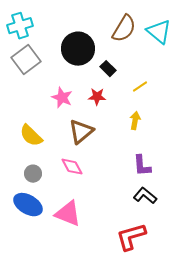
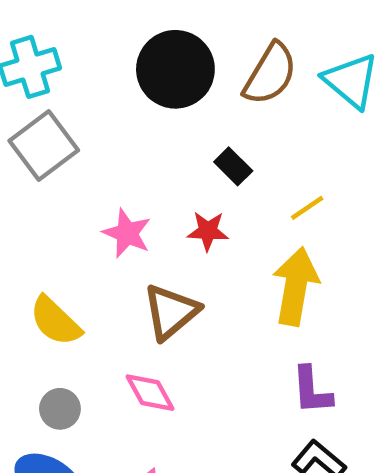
black circle: (78, 49) -> (175, 69), moved
yellow arrow: (135, 121) -> (296, 286), size x1.8

